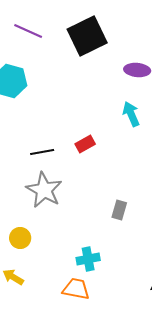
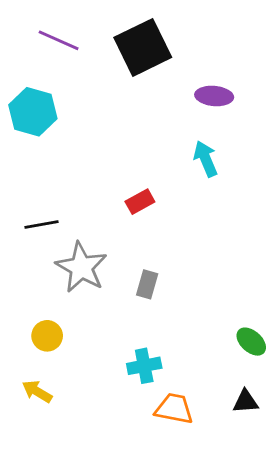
black line: (42, 152) -> (41, 224), moved
gray rectangle: (119, 210) -> (147, 284), moved
orange trapezoid: (76, 289) -> (174, 409), moved

